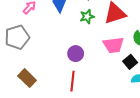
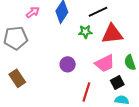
pink trapezoid: (113, 45) -> (105, 63), turned -30
red line: (73, 81) -> (86, 92), moved

